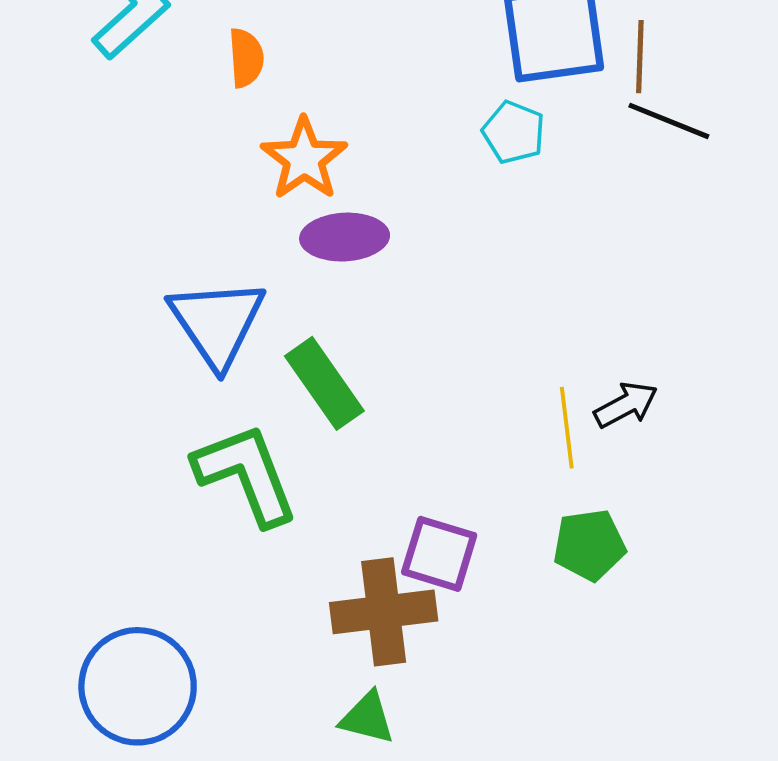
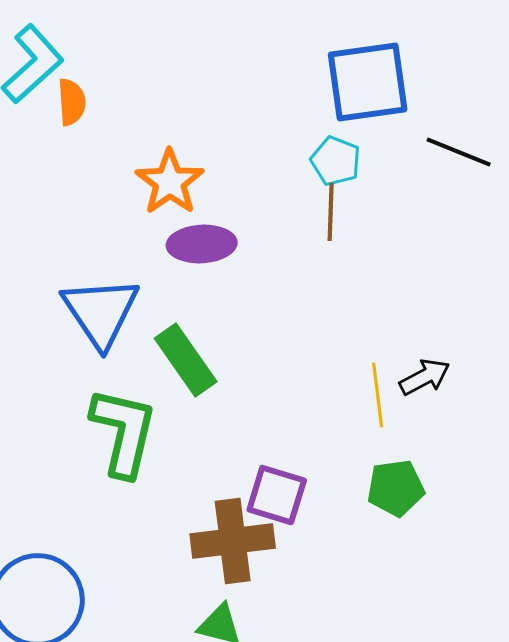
brown line: (640, 57) -> (331, 212), moved
orange semicircle: (246, 58) -> (72, 102), moved
green L-shape: (246, 474) -> (124, 432), turned 34

